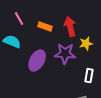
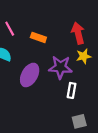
red arrow: (70, 27) -> (78, 33), moved
white rectangle: (89, 76) -> (71, 90), moved

